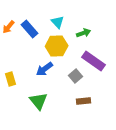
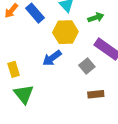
green triangle: (39, 101) -> (24, 94), moved

